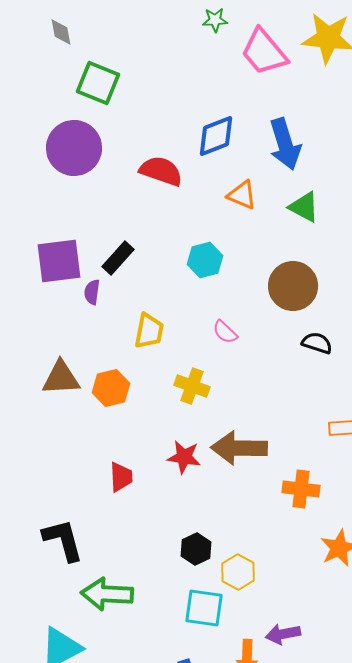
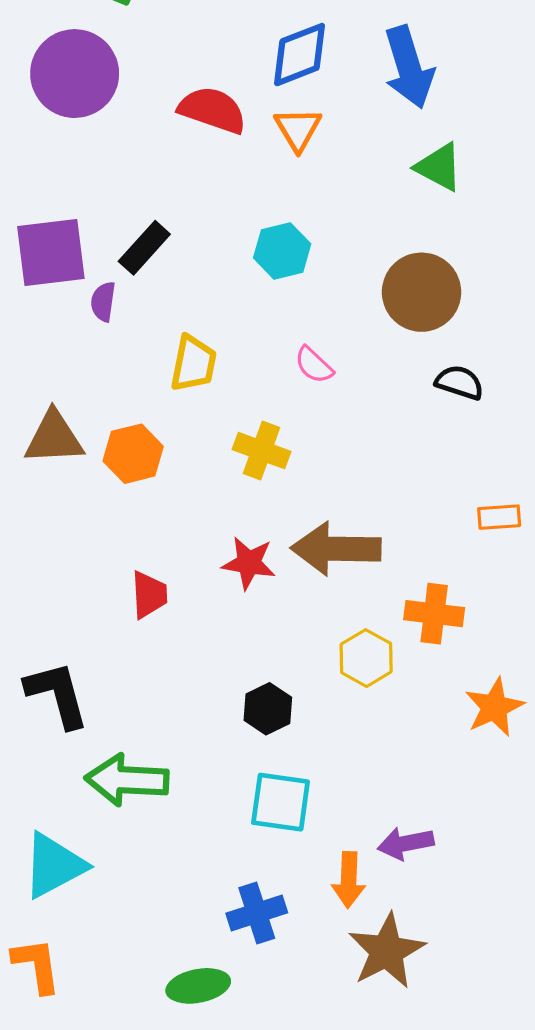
orange triangle: (242, 195) -> (298, 129), moved, turned 36
yellow hexagon: (238, 572) -> (366, 658), moved

